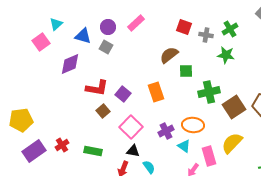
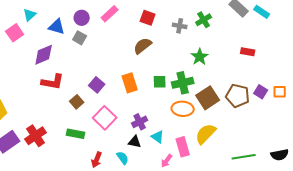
red square: (184, 27) -> (148, 18), moved
green star: (226, 55) -> (200, 57), moved, turned 30
green square: (186, 71) -> (160, 82), moved
red L-shape: (97, 88) -> (53, 82), moved
orange ellipse: (193, 125) -> (183, 109), moved
red cross: (62, 145) -> (36, 136), size x1.5
green rectangle: (93, 151) -> (76, 134), moved
black triangle: (133, 151) -> (135, 142), moved

